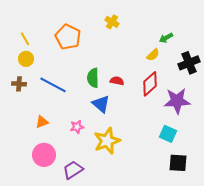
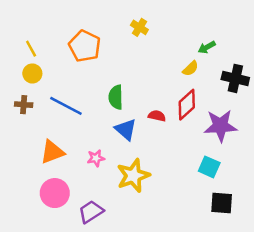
black cross: (189, 63) -> (235, 78), turned 35
red semicircle: (117, 81) -> (157, 116), moved
orange triangle: (42, 122) -> (52, 152), size x1.5

